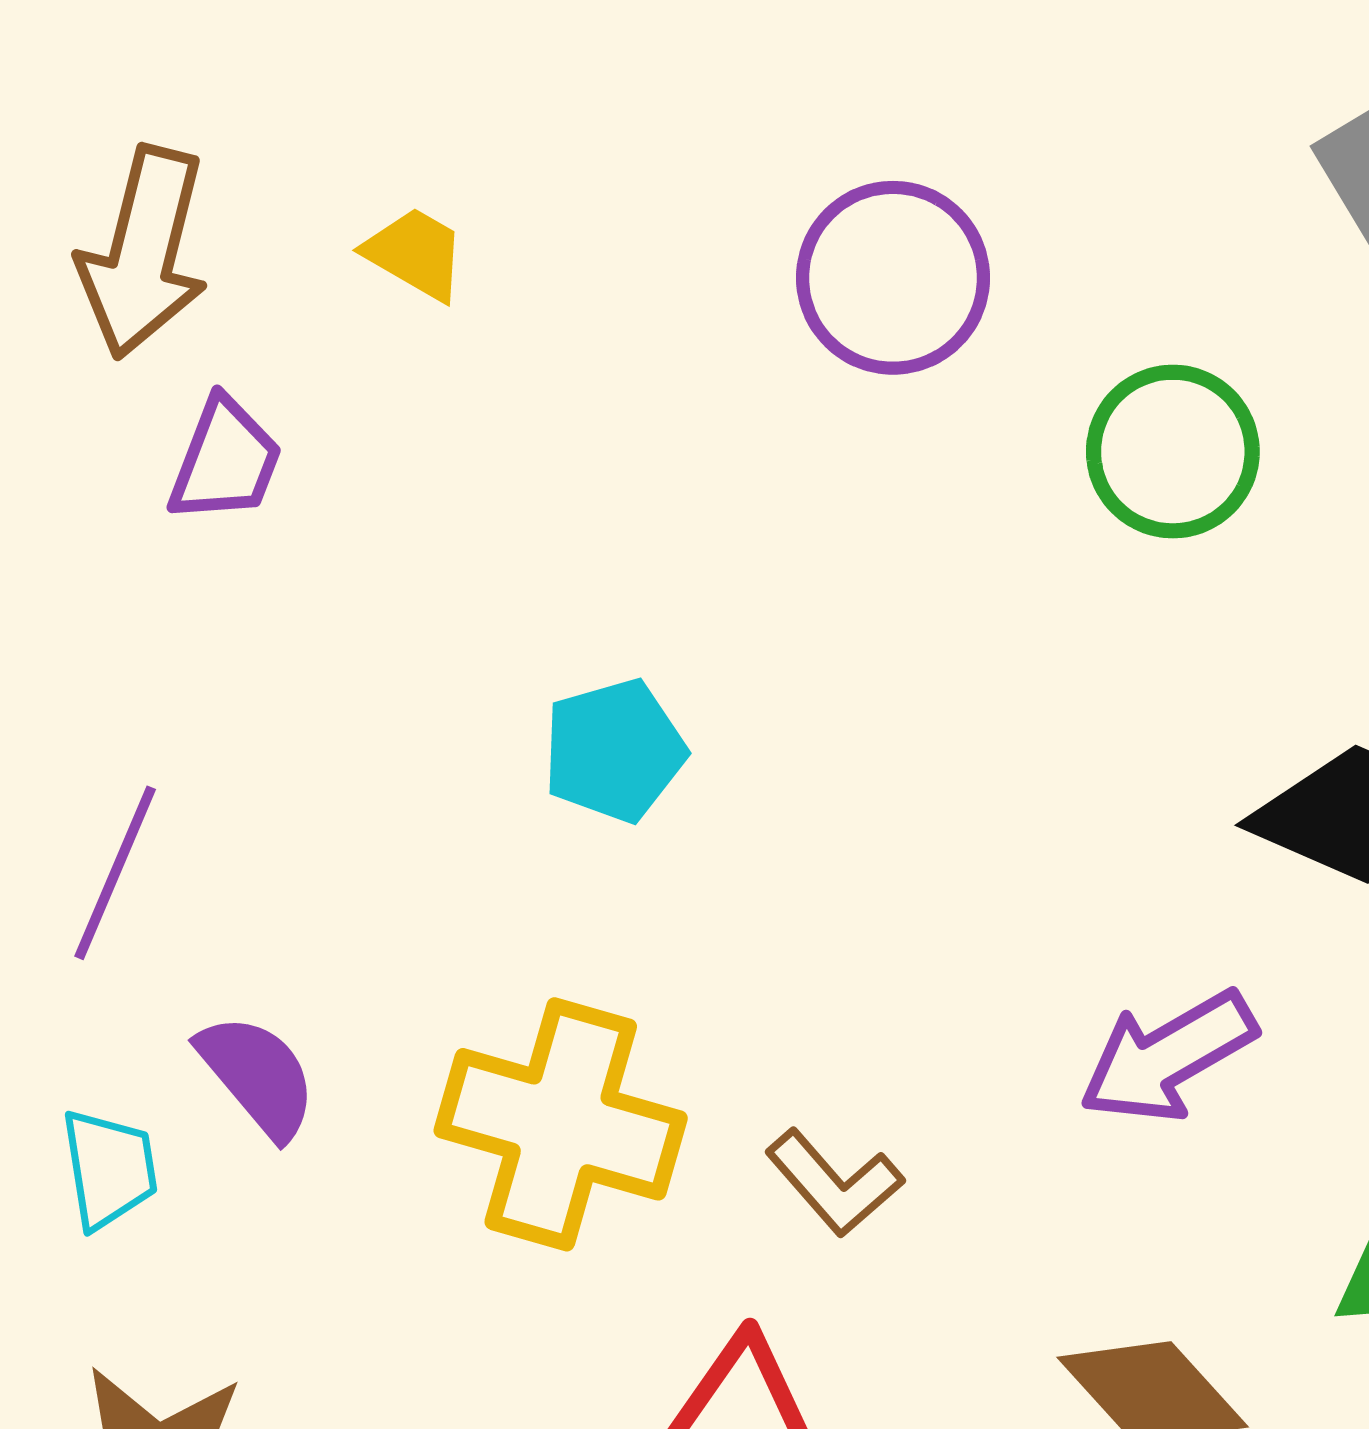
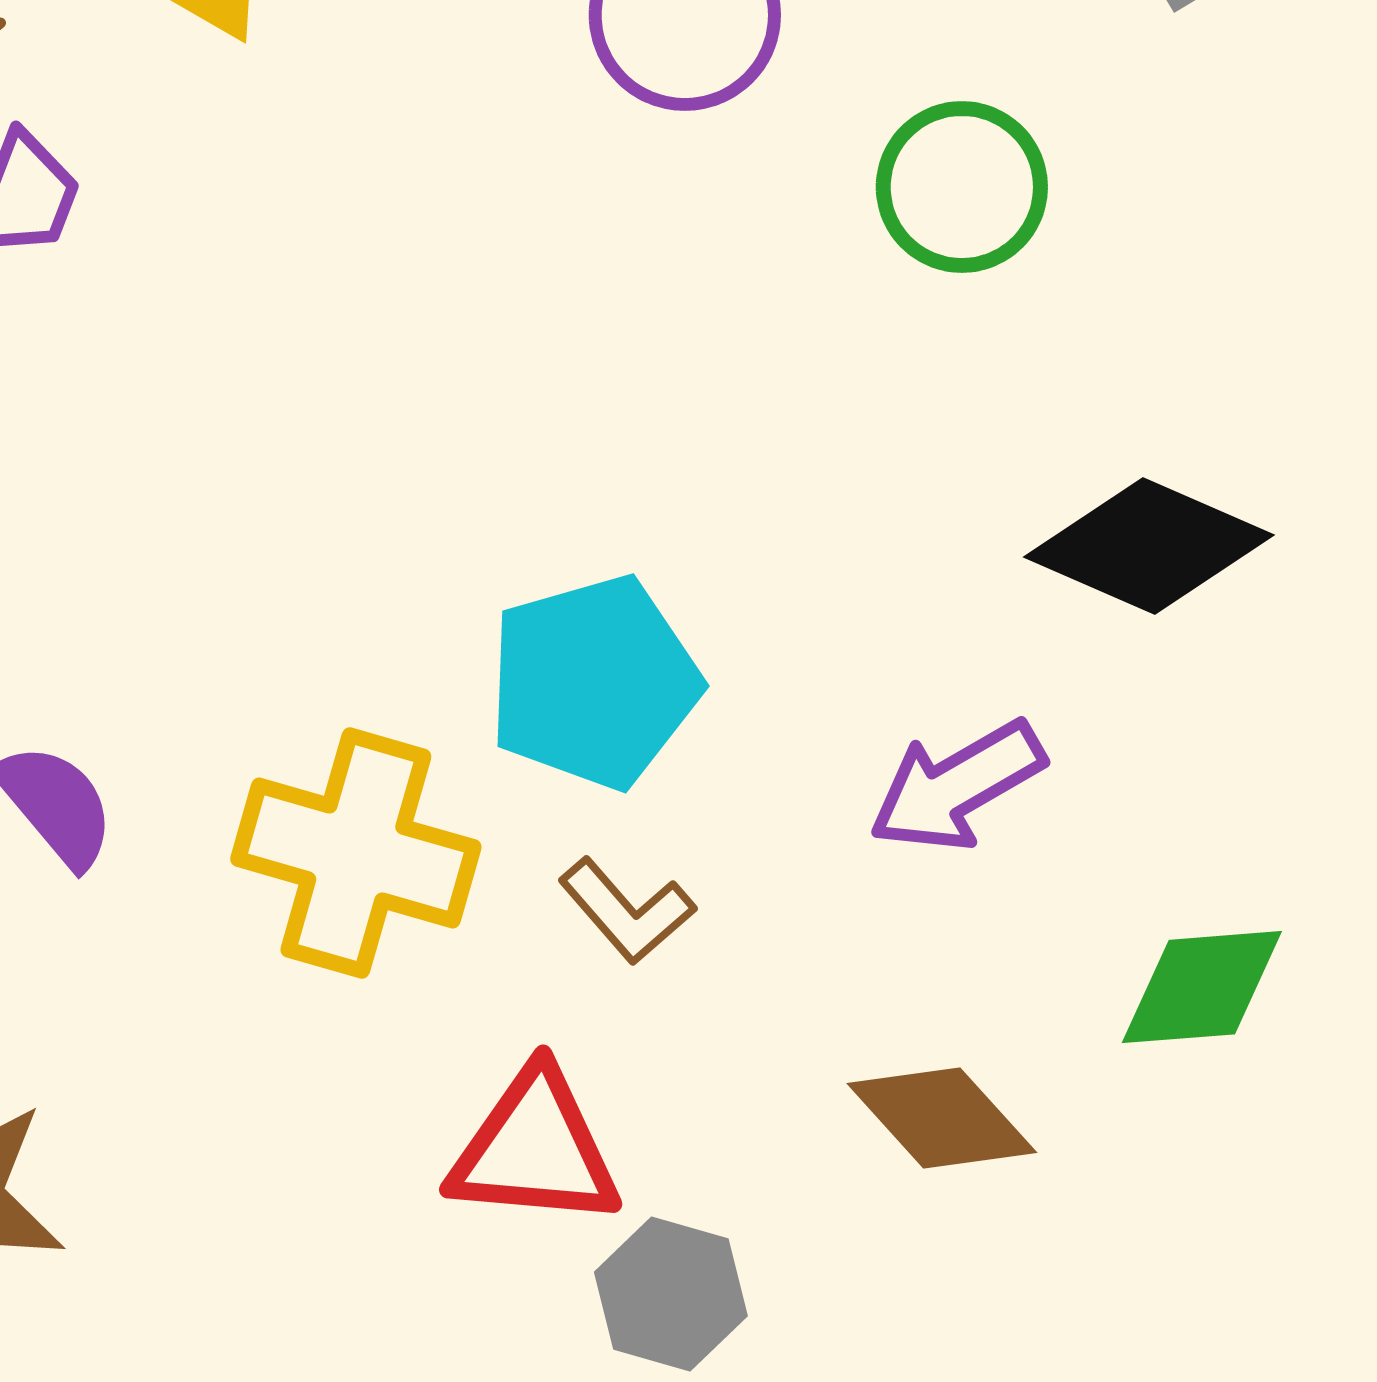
cyan pentagon: (614, 751) -> (594, 682), moved, size x1.5

